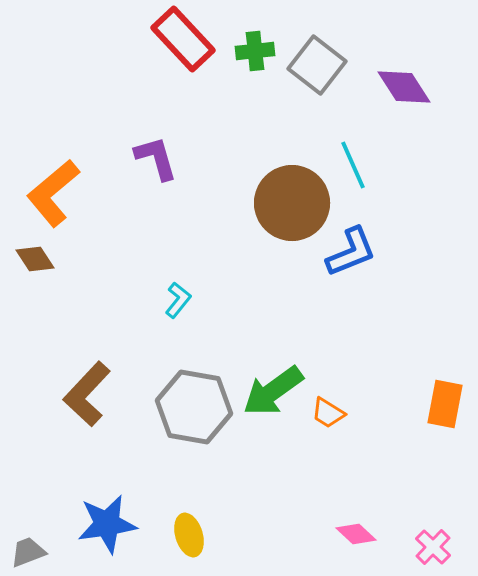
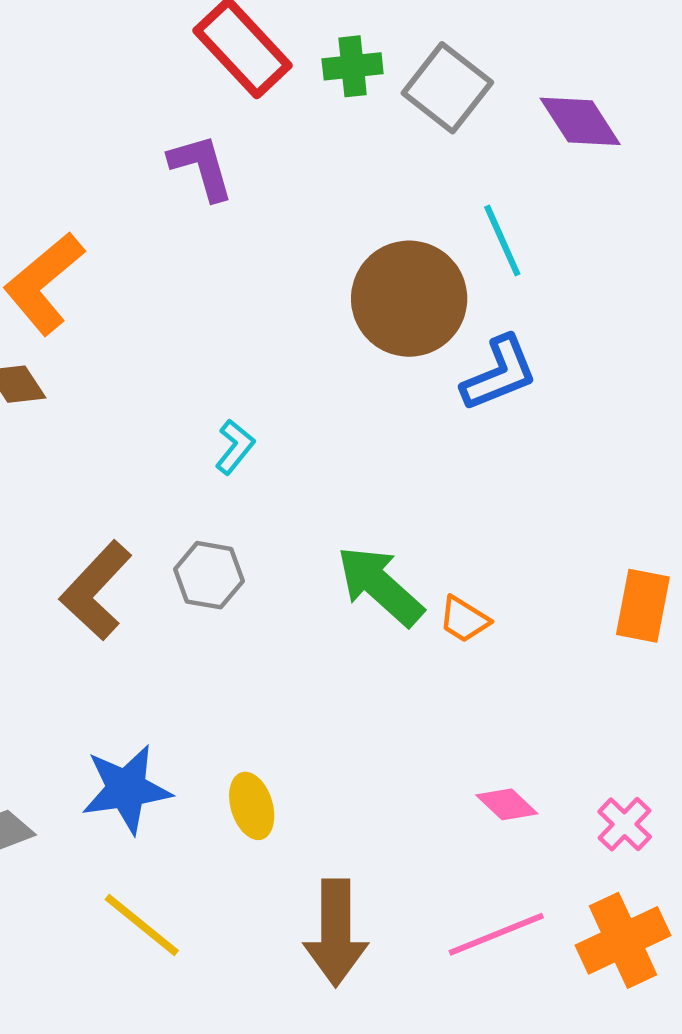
purple L-shape: (156, 158) -> (201, 167), moved
green arrow: (273, 391) -> (380, 586), turned 78
gray hexagon: (194, 407) -> (209, 575), moved, size x0.6

